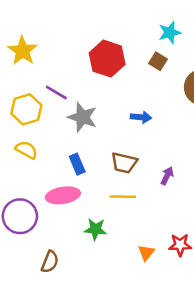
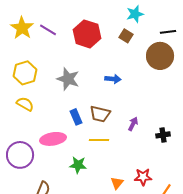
purple line: (56, 92) -> (48, 30), moved
blue rectangle: (77, 164) -> (76, 117), moved

